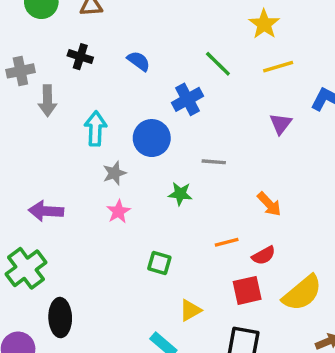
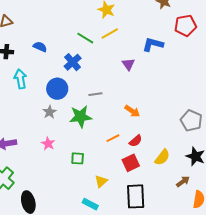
yellow line: (278, 67) -> (110, 34), moved
cyan arrow: (95, 129) -> (20, 79), moved
gray star: (114, 173) -> (50, 112), moved
green star: (180, 194) -> (81, 117), size x1.6
pink star: (118, 211) -> (48, 144), moved
yellow semicircle: (302, 293) -> (162, 157), size x0.7

